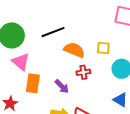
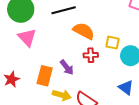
yellow square: (103, 48) -> (112, 43), moved
orange rectangle: (33, 83) -> (45, 76), moved

